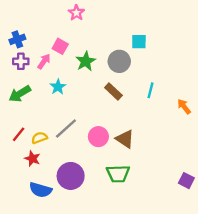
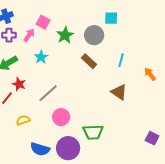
pink circle: (98, 137) -> (61, 117), moved
yellow semicircle: (39, 138) -> (23, 120), moved
brown triangle: (125, 139) -> (119, 92), moved
red star: (32, 159) -> (19, 84), moved
purple circle: (71, 176) -> (68, 148), moved
blue semicircle: (41, 190) -> (40, 149), moved

